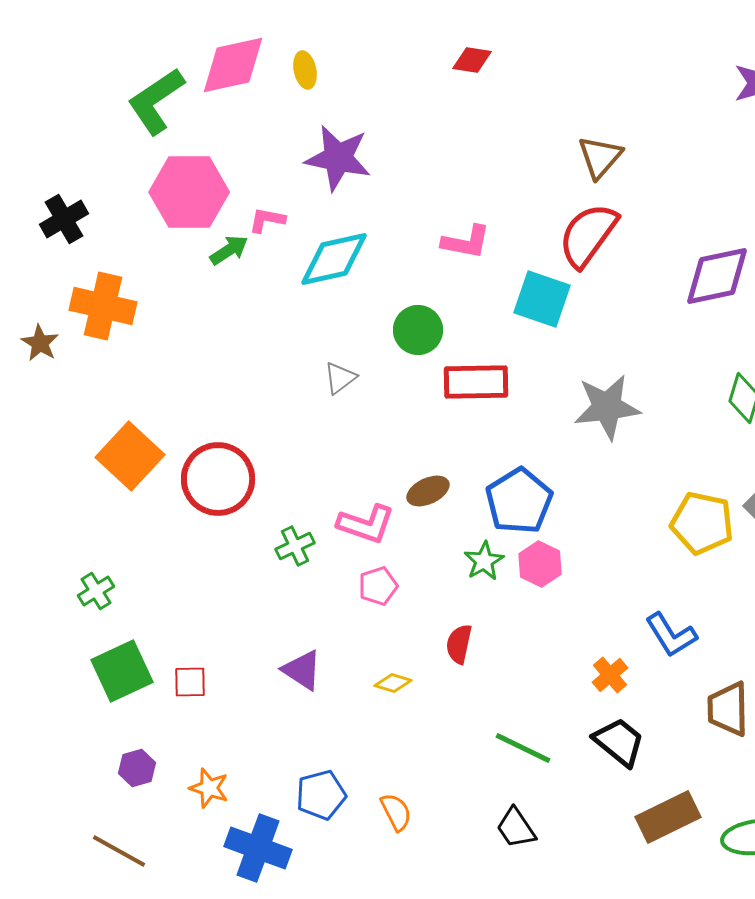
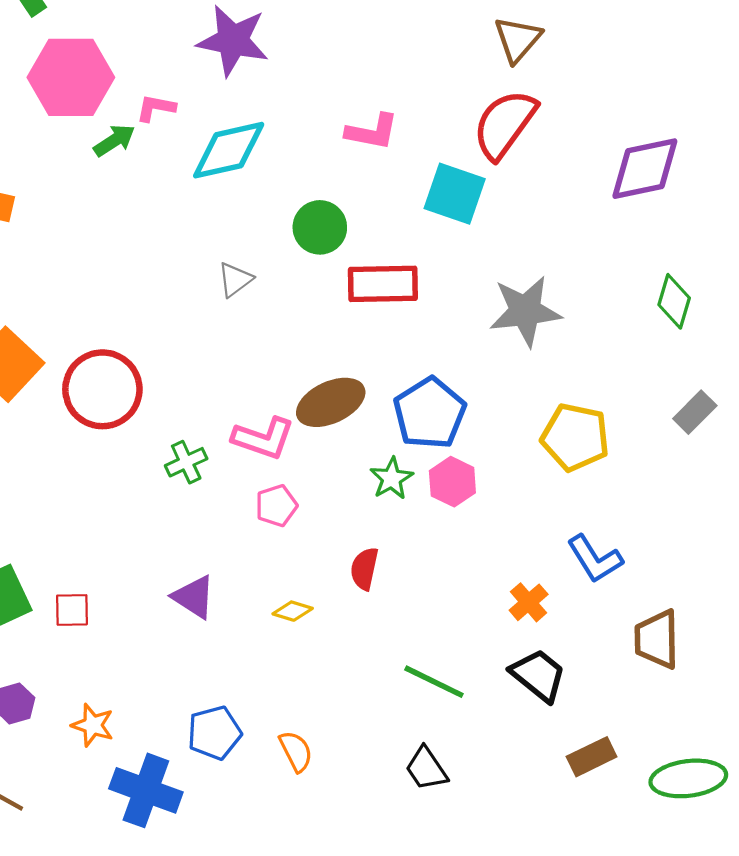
brown ellipse: (428, 491) -> (331, 402), size x1.5
yellow pentagon: (702, 523) -> (575, 437), moved
brown rectangle: (668, 817) -> (592, 757), size x0.7

